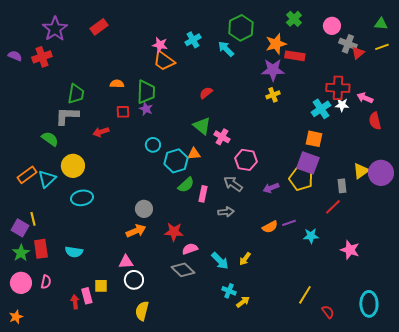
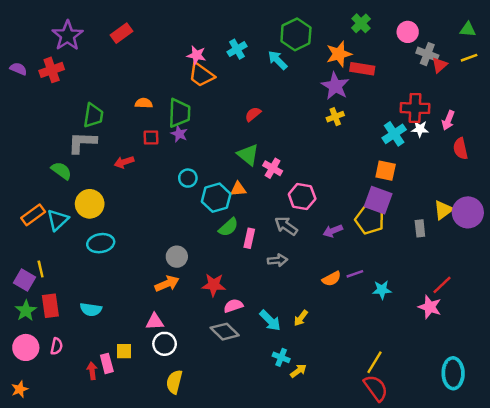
purple star: (273, 70) -> (335, 86), turned 30
pink arrow: (365, 98) -> (448, 120), turned -91
red line: (333, 207) -> (442, 285), moved
red semicircle: (328, 312) -> (376, 388), moved, size x1.6

